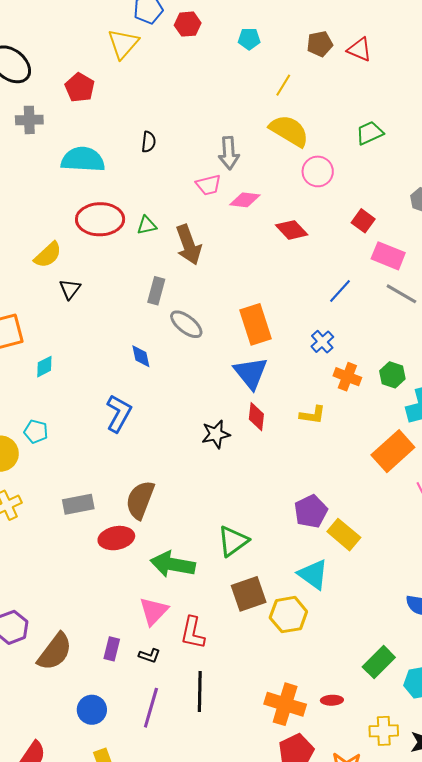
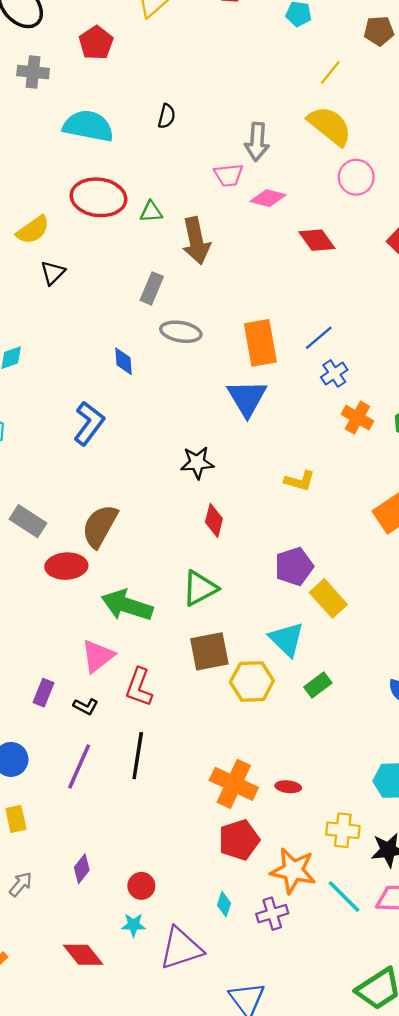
blue line: (340, 291) -> (319, 338), moved
gray ellipse: (186, 324) -> (181, 332), turned -36
yellow L-shape: (312, 415) -> (300, 481), moved
red diamond: (256, 417) -> (214, 520), moved
gray rectangle: (78, 504) -> (28, 521), turned 36
green rectangle: (379, 662) -> (318, 685), moved, size x0.7

